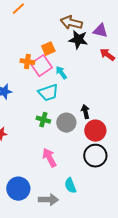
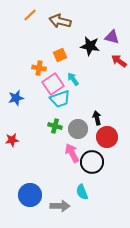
brown arrow: (71, 23) -> (60, 21), moved
pink square: (41, 66) -> (53, 84), moved
black circle: (95, 156) -> (92, 162), moved
pink arrow: (49, 158) -> (72, 153), moved

